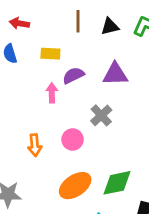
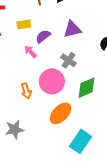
pink arrow: (52, 93) -> (30, 52), turned -32
pink circle: (73, 139) -> (52, 81), size x1.6
green diamond: (117, 183) -> (86, 88), moved

